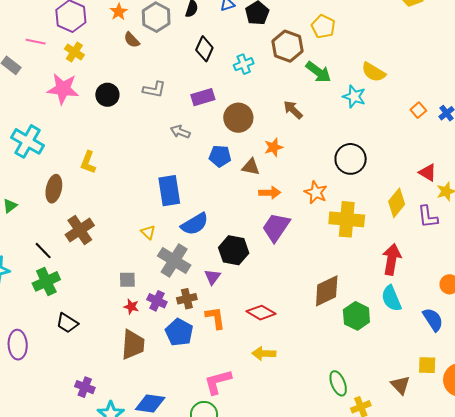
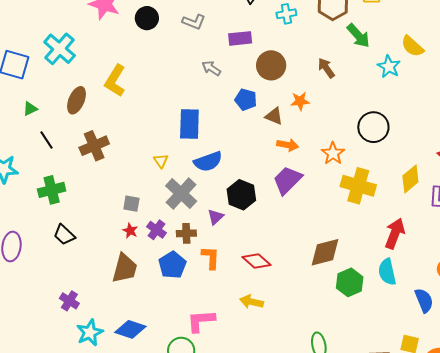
yellow L-shape: (88, 162) -> (115, 81), size x1.4
black line: (43, 251) -> (47, 140), moved

